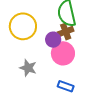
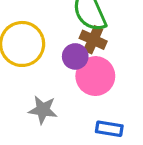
brown cross: (66, 32) -> (93, 40), turned -35

